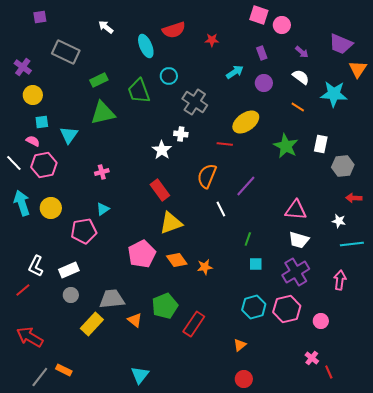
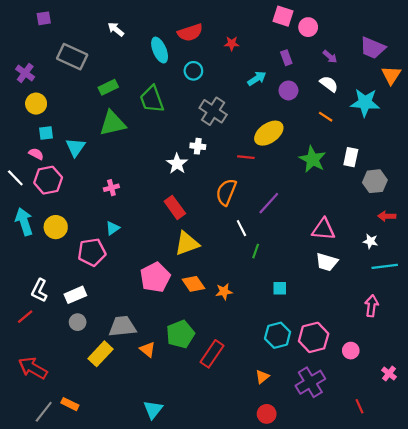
cyan circle: (169, 76) -> (193, 71), moved
green line: (248, 239) -> (256, 251), moved
purple cross: (296, 272) -> (310, 382), moved
pink cross: (312, 358) -> (389, 373), moved

